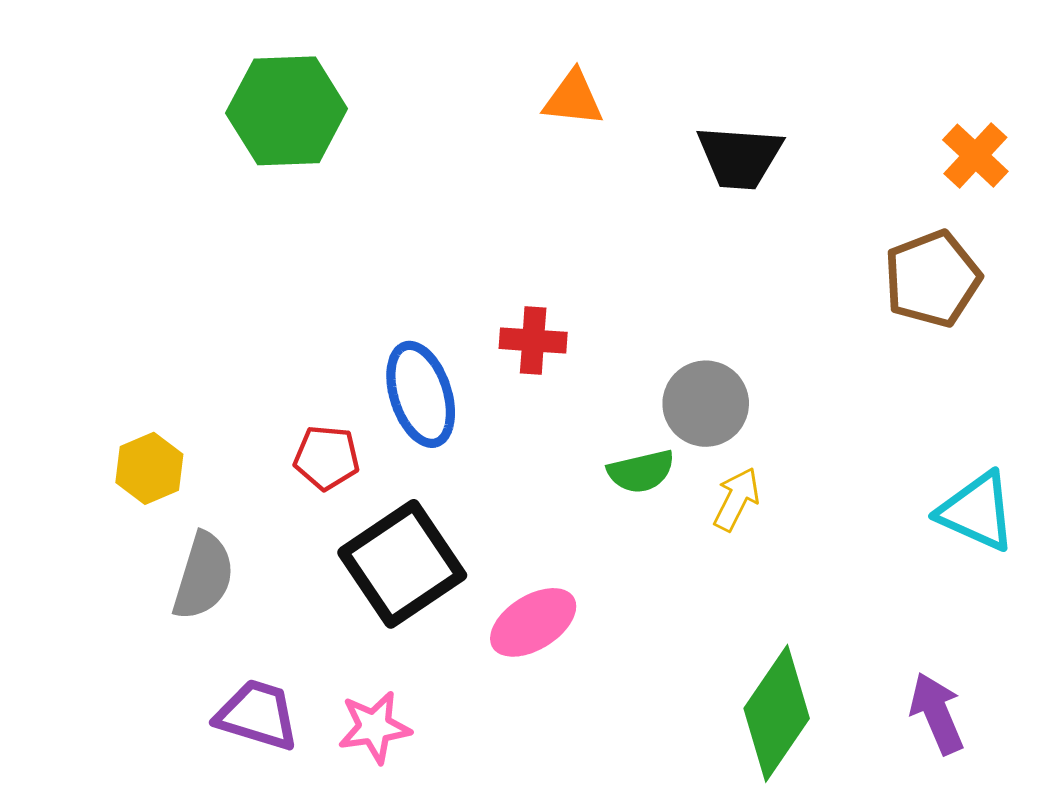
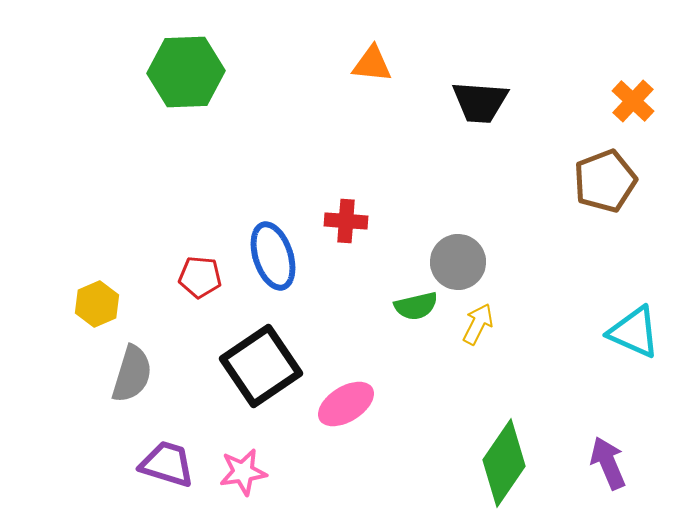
red pentagon: (327, 458) -> (200, 277), moved

